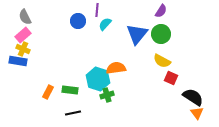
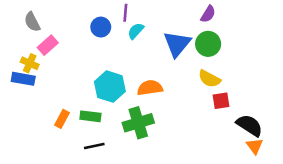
pink rectangle: (23, 35) -> (48, 45), moved
red square: (171, 78) -> (221, 101), turned -32
cyan hexagon: (98, 79) -> (110, 87), moved
green cross: (107, 95) -> (138, 123), size x1.6

